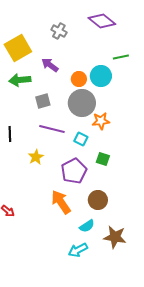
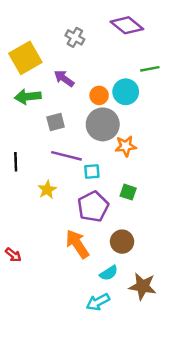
cyan square: (81, 139) -> (92, 172), moved, turned -32

